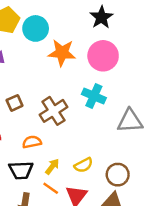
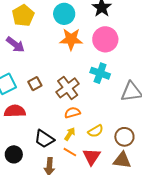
cyan circle: (36, 28) -> (64, 14), moved
orange semicircle: (32, 142) -> (72, 113), moved
black trapezoid: (21, 170) -> (44, 139), turned 40

